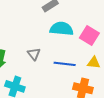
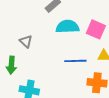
gray triangle: (34, 54) -> (26, 41), moved

